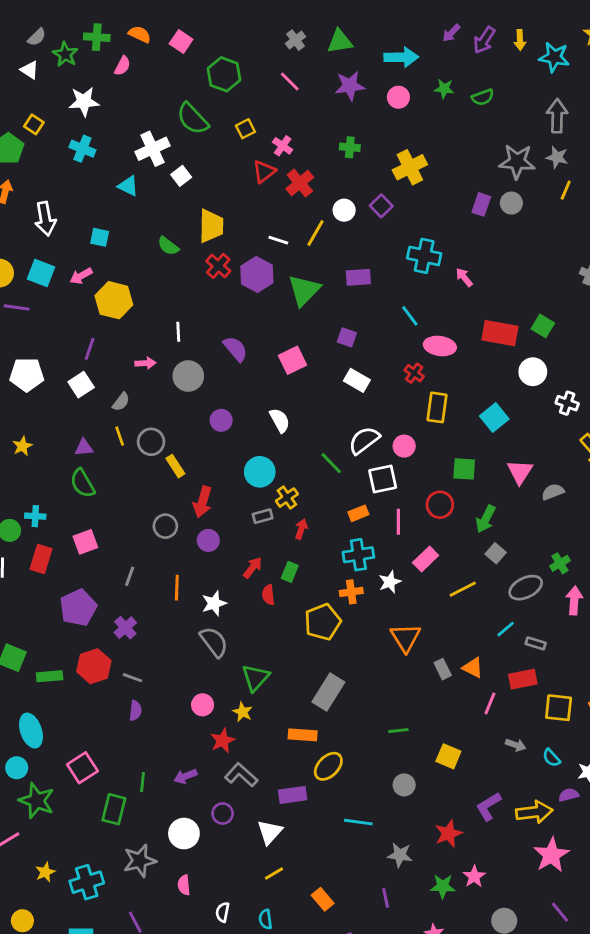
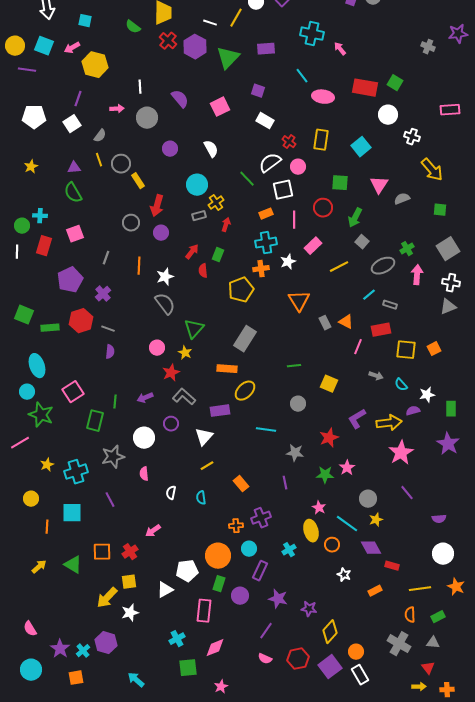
red cross: (414, 373) -> (289, 142), moved

